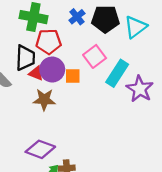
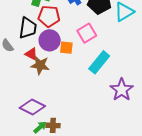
red triangle: (36, 73) -> (31, 54), moved
cyan rectangle: (117, 73) -> (99, 62), moved
purple star: (140, 89) -> (122, 90), moved

